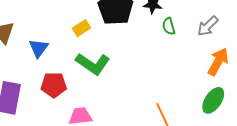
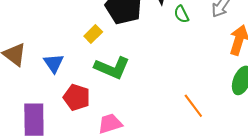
red pentagon: (54, 85) -> (77, 97), turned 30

